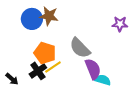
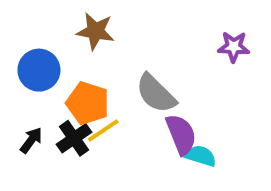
blue circle: (32, 19) -> (39, 70), moved
black arrow: (12, 79) -> (31, 140), moved, turned -96

